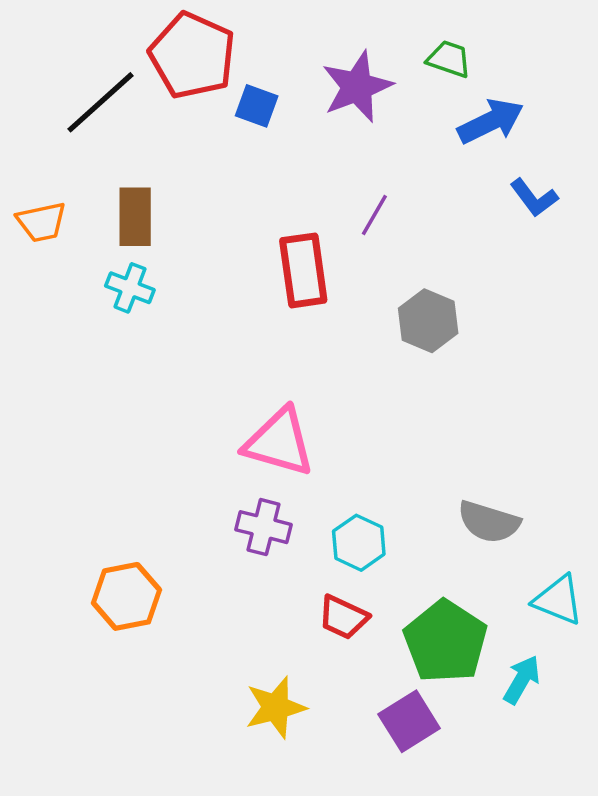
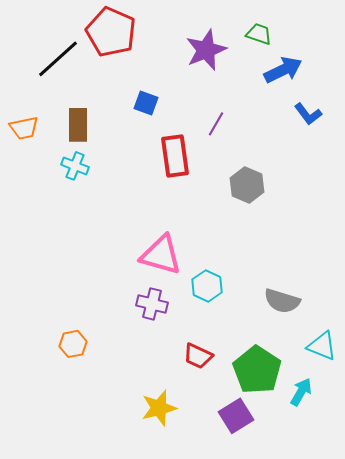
blue square: (257, 106) -> (146, 103), moved
cyan hexagon: (359, 543) -> (207, 286), moved
orange hexagon: (126, 596) -> (73, 344), size x0.7

